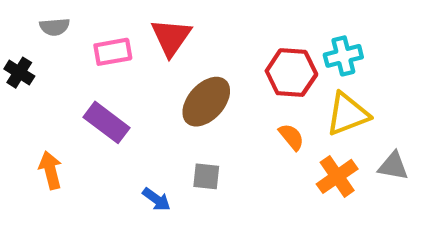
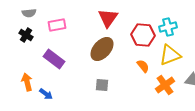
red triangle: (171, 37) -> (108, 18), moved
black cross: (19, 73) -> (26, 35), moved
blue arrow: (156, 199) -> (46, 94), moved

